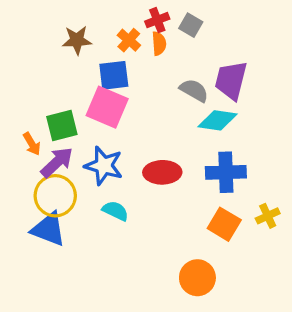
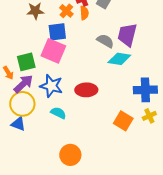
blue cross: (226, 172) -> (145, 90), moved
blue triangle: (49, 229) -> (18, 124), size x0.7
orange circle: (197, 278) -> (70, 155), moved

